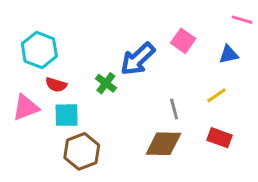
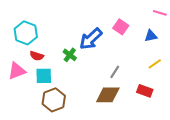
yellow line: (216, 95) -> (155, 64), moved
gray line: (174, 109) -> (115, 72), turned 48

